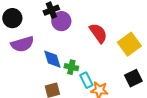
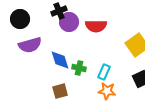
red semicircle: (98, 33) -> (96, 26), moved, turned 125
cyan rectangle: (86, 80) -> (104, 72), moved, turned 49

